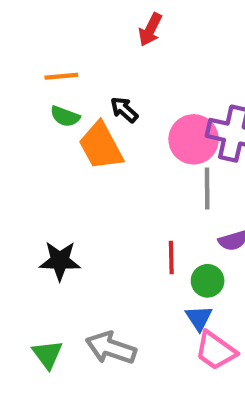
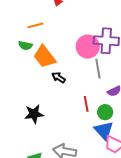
orange line: (61, 76) -> (35, 25), moved
black arrow: (124, 110) -> (59, 77), moved
blue triangle: (199, 318) -> (104, 130), size x1.5

